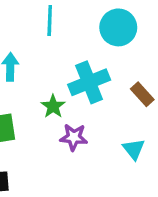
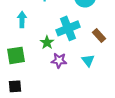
cyan triangle: (134, 149) -> (88, 60), moved

